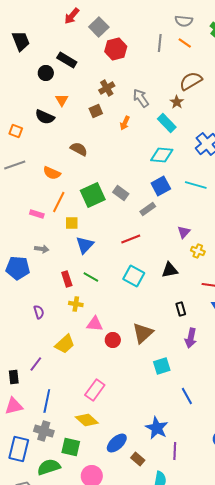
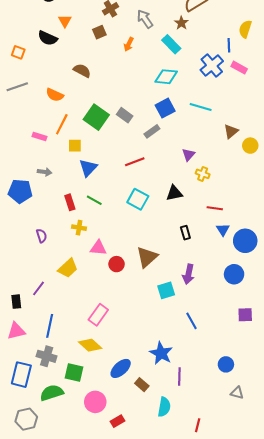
green square: (93, 195) -> (96, 117), turned -30
purple arrow: (191, 338) -> (188, 274), moved

